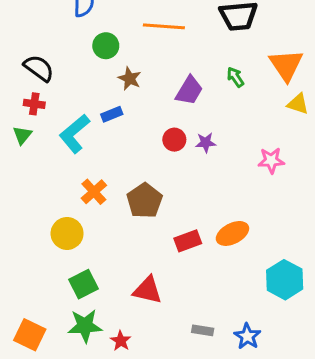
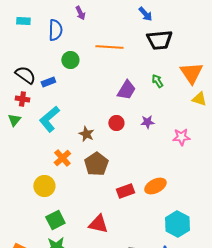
brown star: (130, 79) -> (86, 134), moved
blue rectangle: (112, 114) -> (48, 82), moved
purple star: (206, 143) -> (147, 122), moved
cyan hexagon: (285, 280) -> (177, 224), moved

